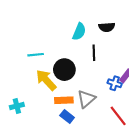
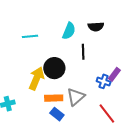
cyan line: (36, 55) -> (30, 36), moved
yellow arrow: (46, 80) -> (36, 78), turned 65

